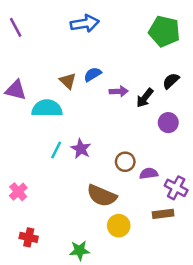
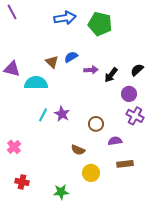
purple line: (16, 27) -> (12, 12), moved
green pentagon: (164, 31) -> (100, 24), moved
black semicircle: (171, 81) -> (137, 70), moved
purple semicircle: (149, 173) -> (115, 141), moved
purple cross: (176, 188) -> (135, 116), moved
brown semicircle: (102, 196) -> (78, 150), size x0.6

